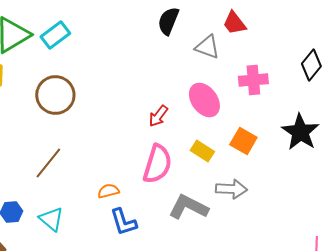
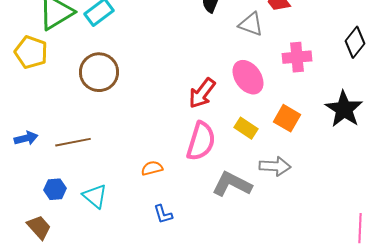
red arrow: (158, 116) -> (202, 93), size x1.4
brown line: (48, 163) -> (73, 142), moved, turned 40
blue L-shape: (123, 222) -> (163, 214), moved, size x0.7

